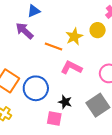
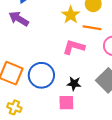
orange line: (53, 47) -> (92, 28), moved

